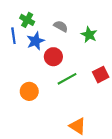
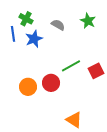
green star: (89, 35) -> (88, 21), moved
red circle: (53, 57) -> (51, 83), moved
green line: (67, 79) -> (71, 66), moved

